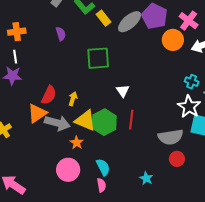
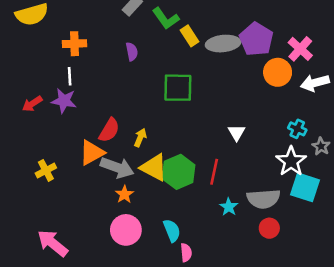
gray ellipse: (130, 22) -> (223, 44), turned 30
white triangle: (123, 91) -> (237, 133), moved
orange star: (77, 143) -> (124, 194), moved
cyan star: (146, 178) -> (229, 207), moved
pink semicircle: (101, 185) -> (186, 253), moved

